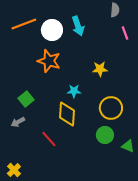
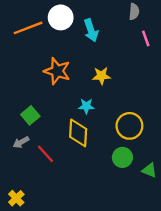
white circle: (52, 30) -> (61, 17), moved
yellow star: (100, 69) -> (101, 76), moved
red line: (49, 139) -> (45, 154), moved

